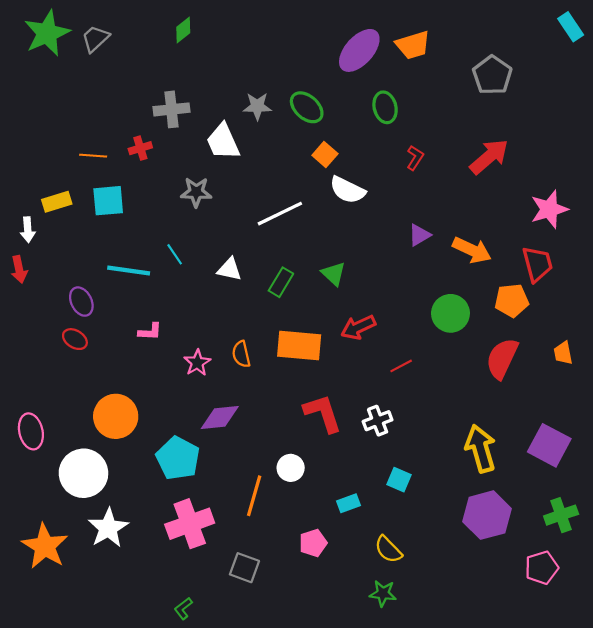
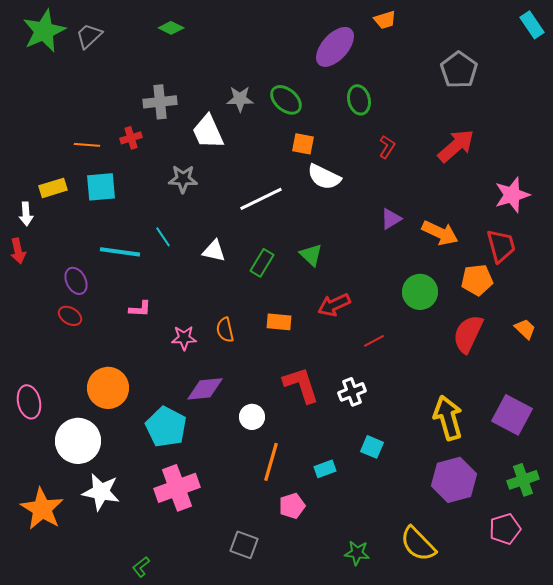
green diamond: (183, 30) -> (171, 28), turned 65
orange trapezoid: (413, 45) -> (385, 20), moved, size x0.7
orange square: (325, 155) -> (303, 144), turned -30
orange rectangle: (299, 346) -> (279, 322), size x0.6
orange trapezoid: (563, 353) -> (525, 329), turned 145
pink star: (197, 363) -> (184, 338), turned 30
white circle: (291, 468) -> (252, 417), moved
orange line: (254, 496) -> (271, 462), moved
white star: (108, 528) -> (101, 492), turned -30
yellow semicircle: (388, 549) -> (418, 544), moved, size x1.4
gray square: (244, 568) -> (244, 545), moved
green L-shape: (183, 608) -> (141, 567), moved

